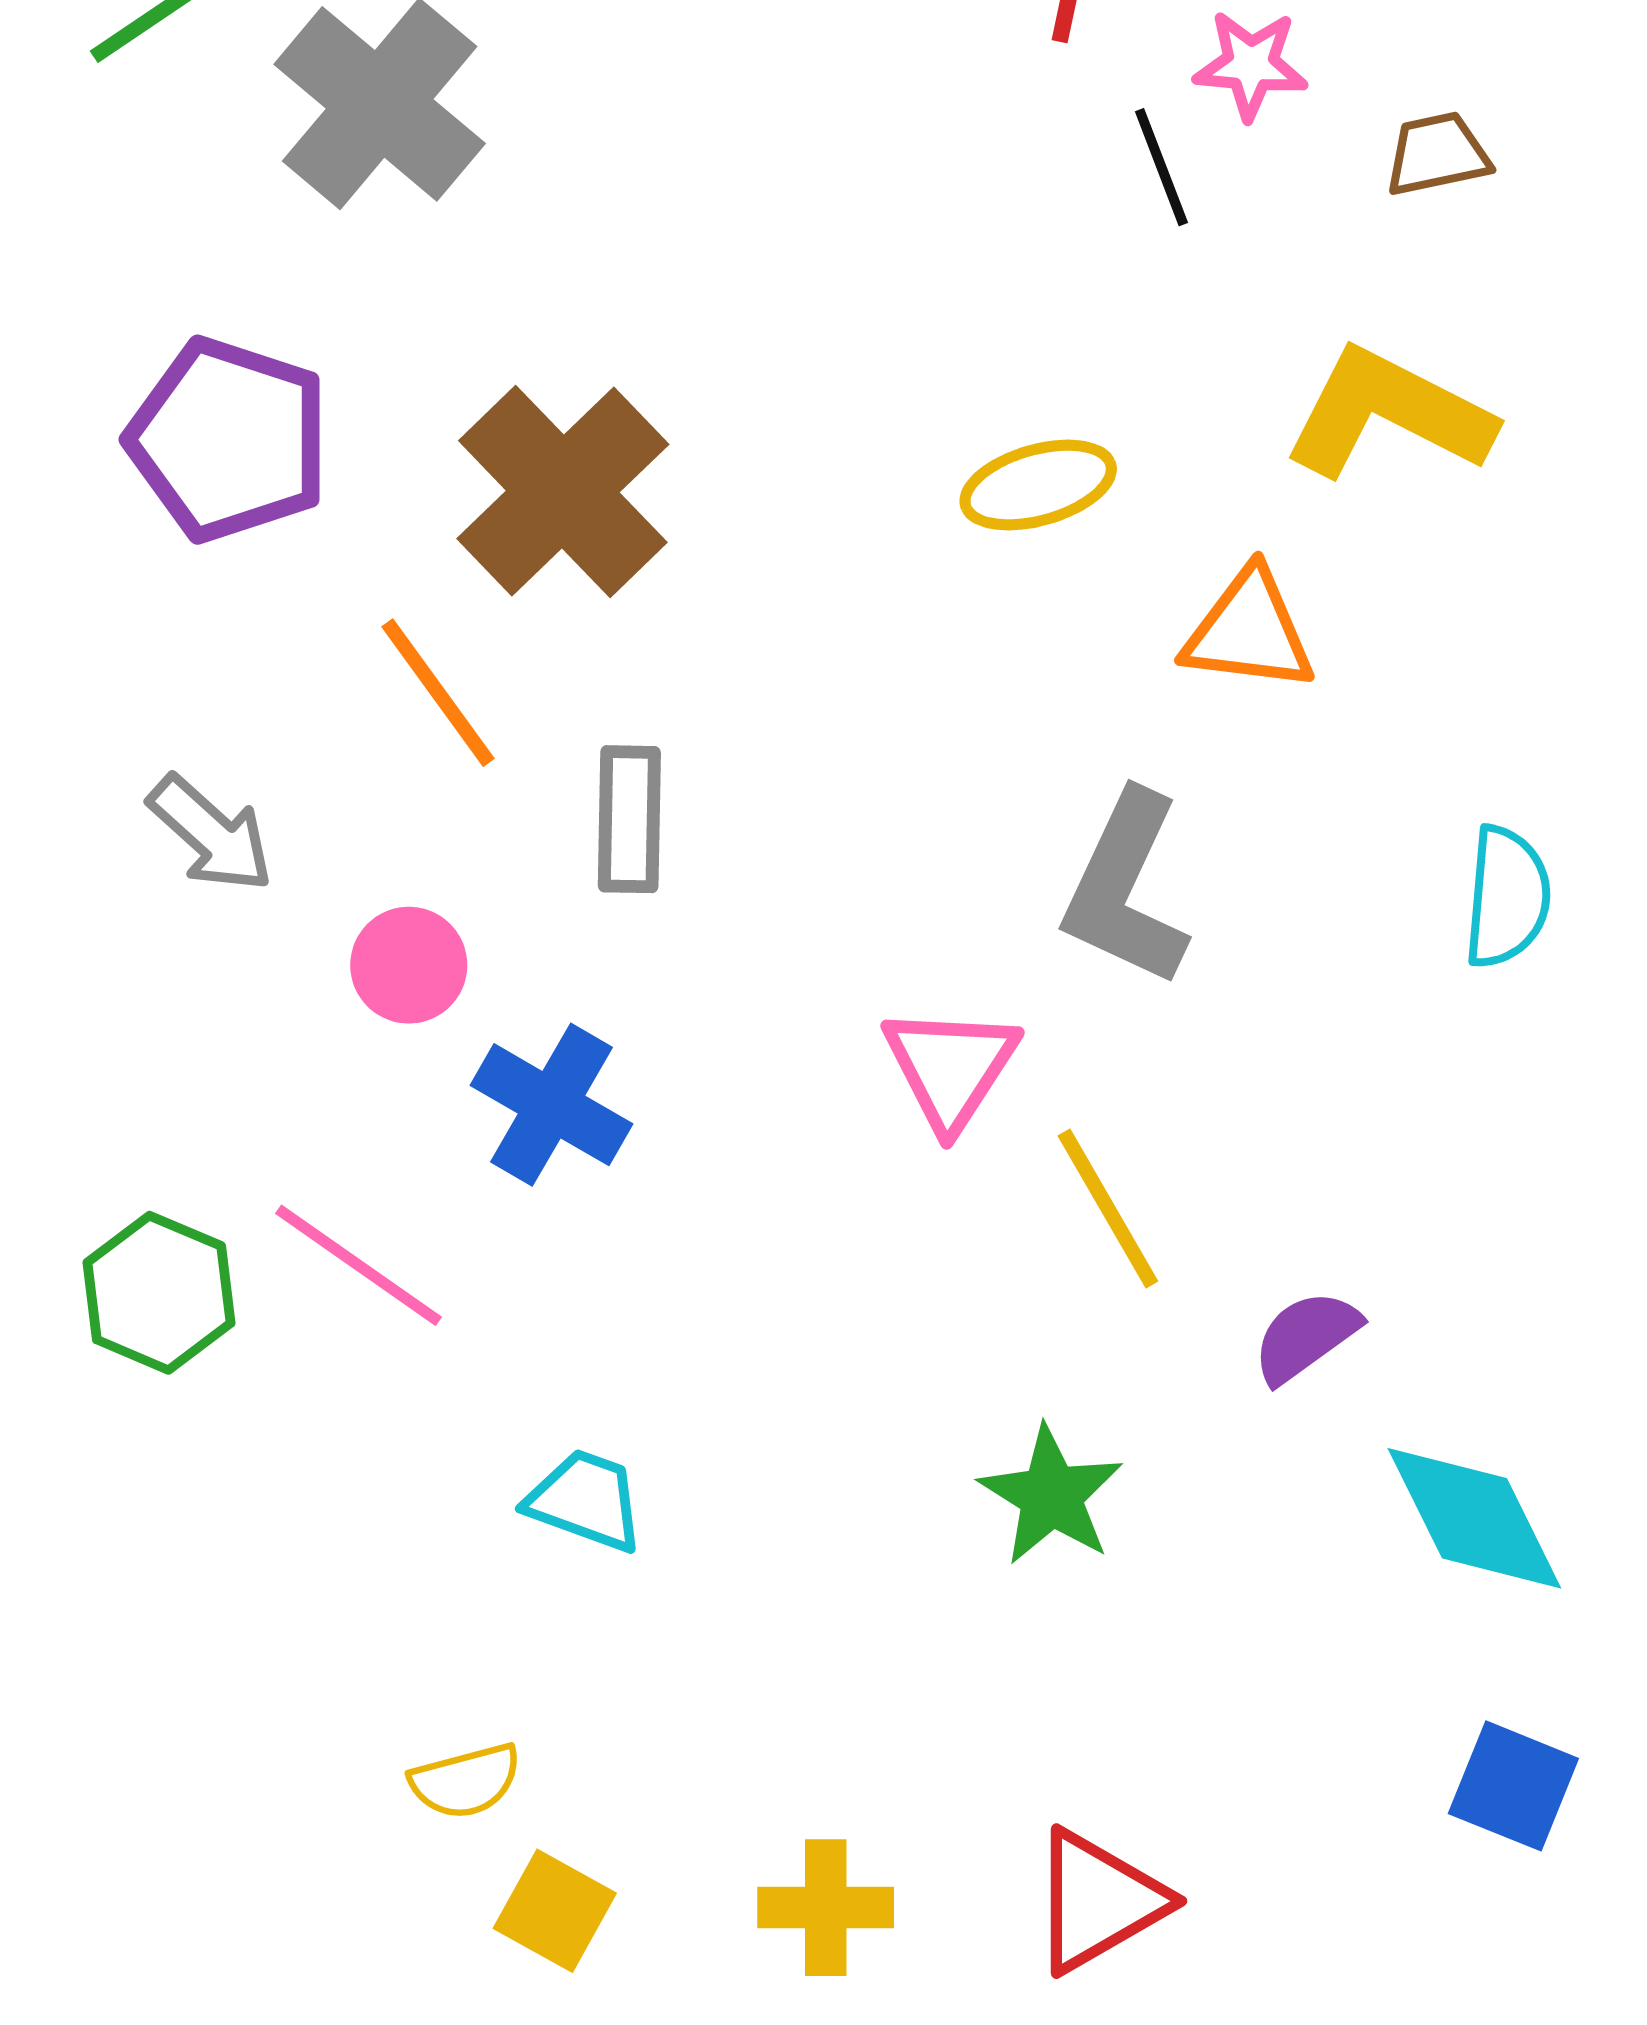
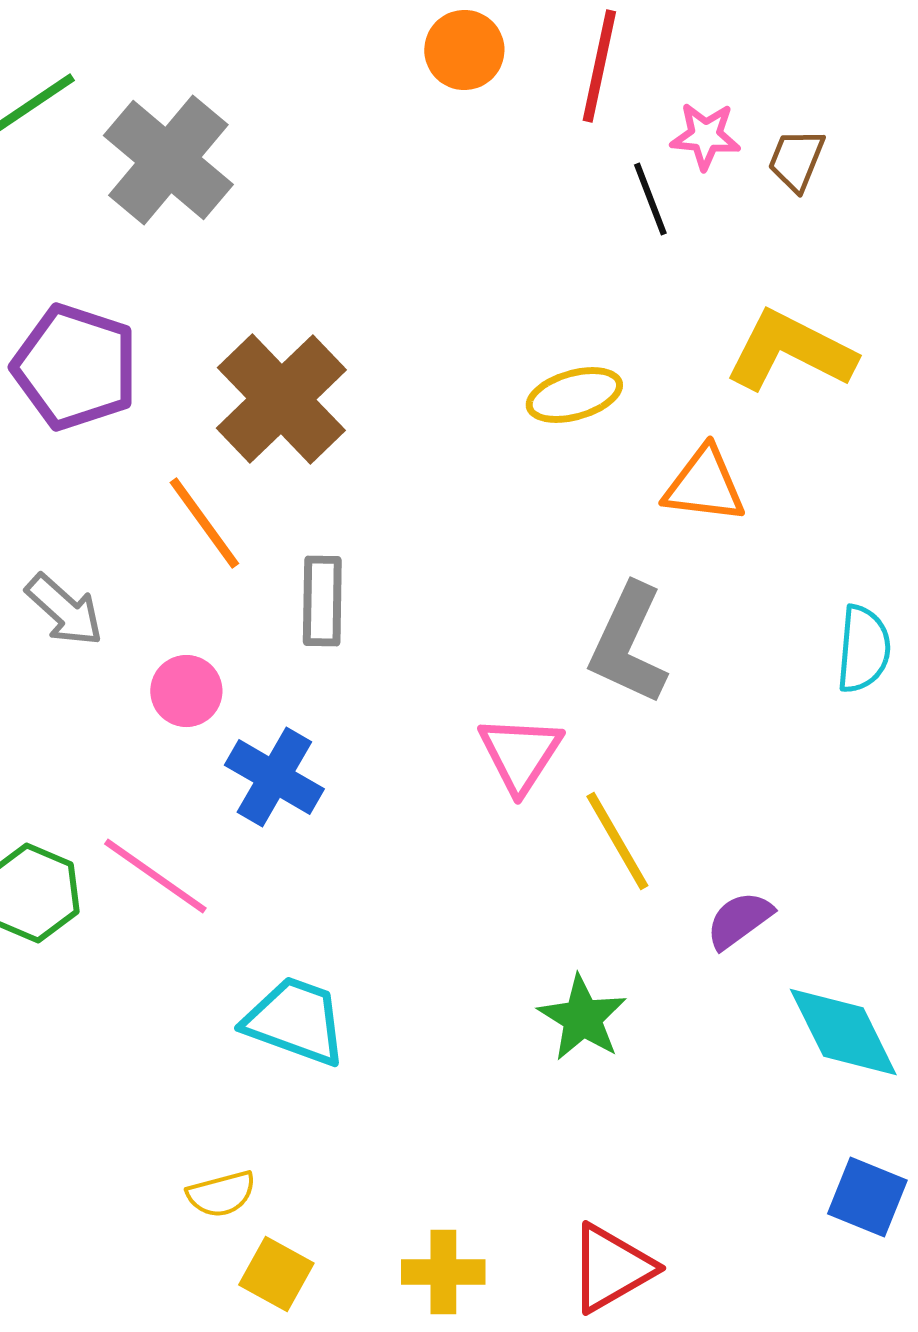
brown trapezoid: (1437, 154) -> (796, 160), moved, turned -56
cyan trapezoid: (586, 1500) -> (295, 1021), size x1.4

